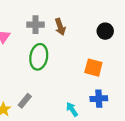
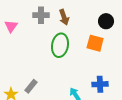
green ellipse: (39, 57) -> (60, 45), moved
orange square: (93, 68) -> (95, 43), moved

